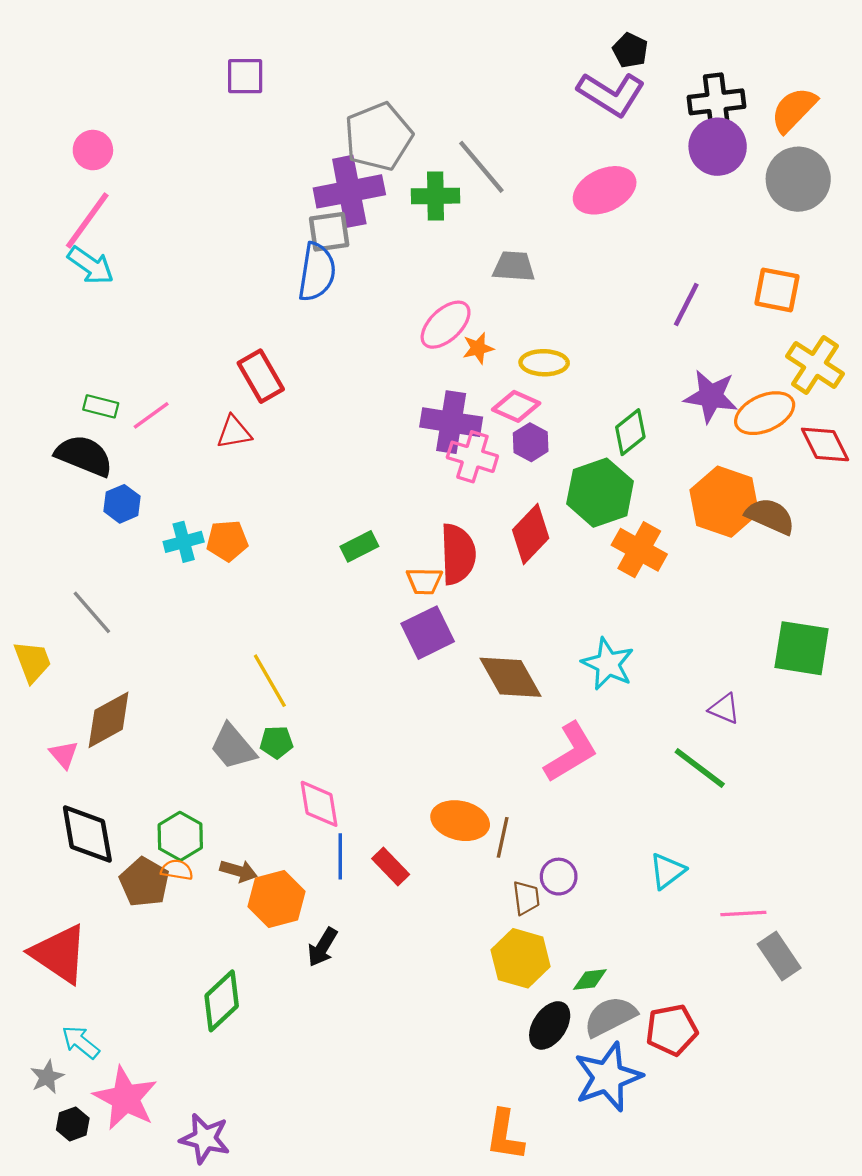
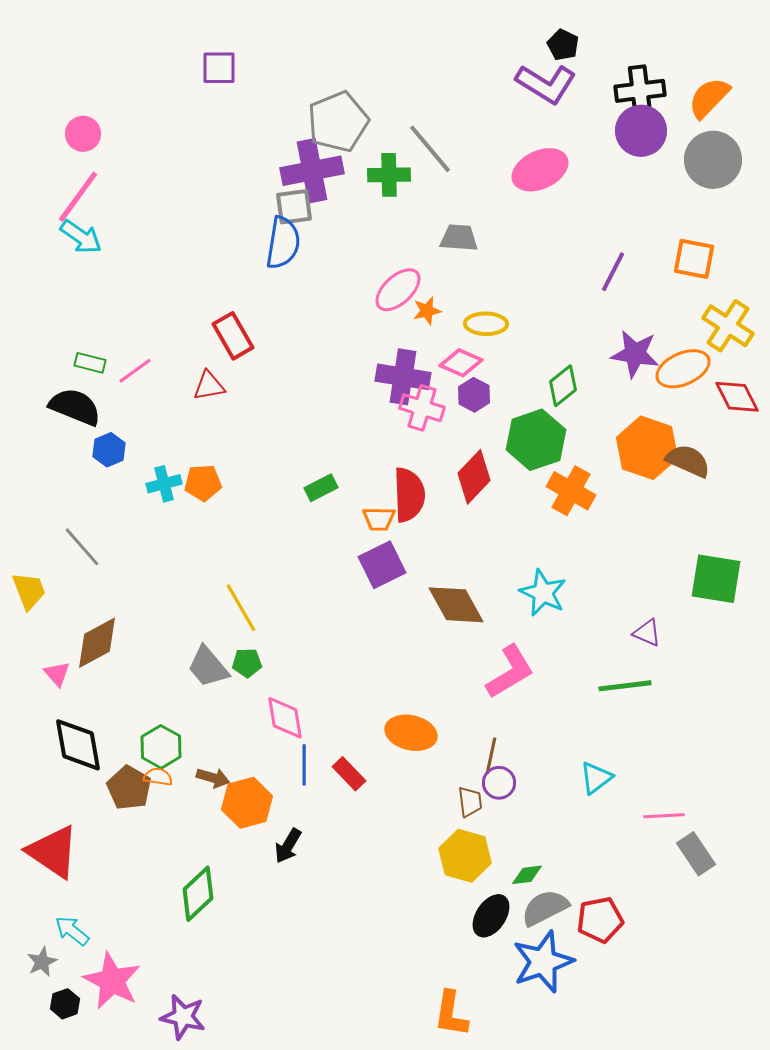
green line: (700, 768) -> (625, 686), turned -44
brown line: (503, 837) -> (491, 756), moved

